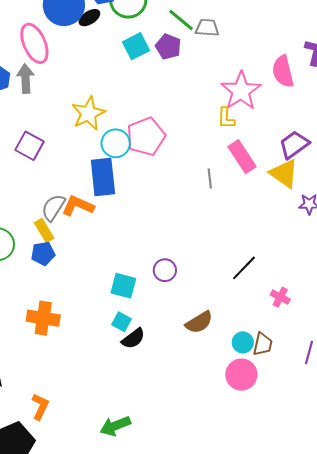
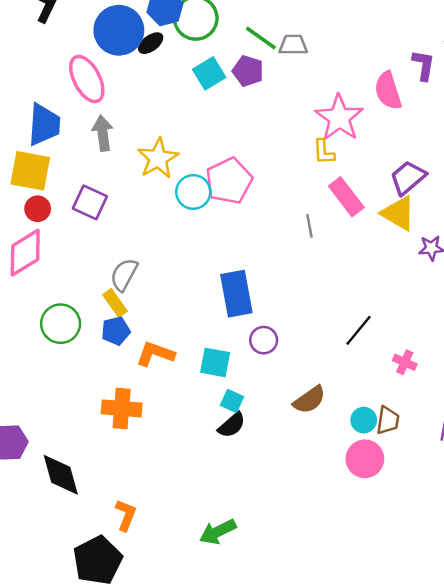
gray arrow: (26, 79) -> (103, 133), moved
blue rectangle: (103, 177) -> (236, 294), moved
orange L-shape: (78, 206) -> (155, 354), moved
cyan square: (121, 322) -> (232, 401), moved

